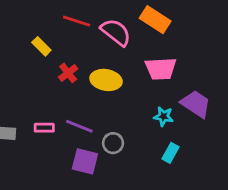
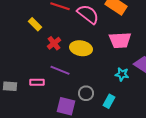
purple line: (79, 126) -> (60, 70), moved
cyan rectangle: (171, 153) -> (109, 101), moved

